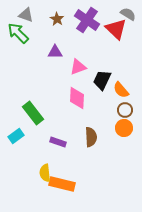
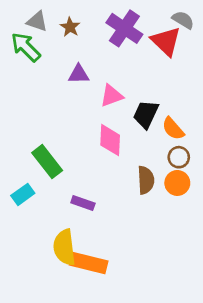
brown star: (57, 19) -> (70, 27), moved
brown semicircle: (91, 137) -> (146, 180), moved
yellow semicircle: (45, 173) -> (64, 247), size x1.4

